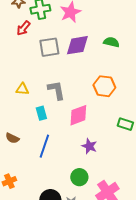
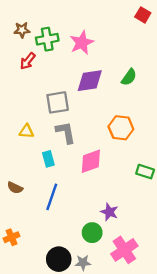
green semicircle: (111, 42) -> (129, 77), turned 112
gray square: (49, 47) -> (58, 102), moved
purple star: (89, 146) -> (109, 212), moved

